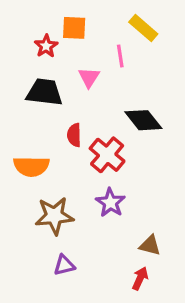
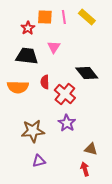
pink line: (120, 56) -> (64, 17), moved
orange semicircle: (31, 166) -> (18, 87), moved
red arrow: (140, 278) -> (85, 169), turned -40

